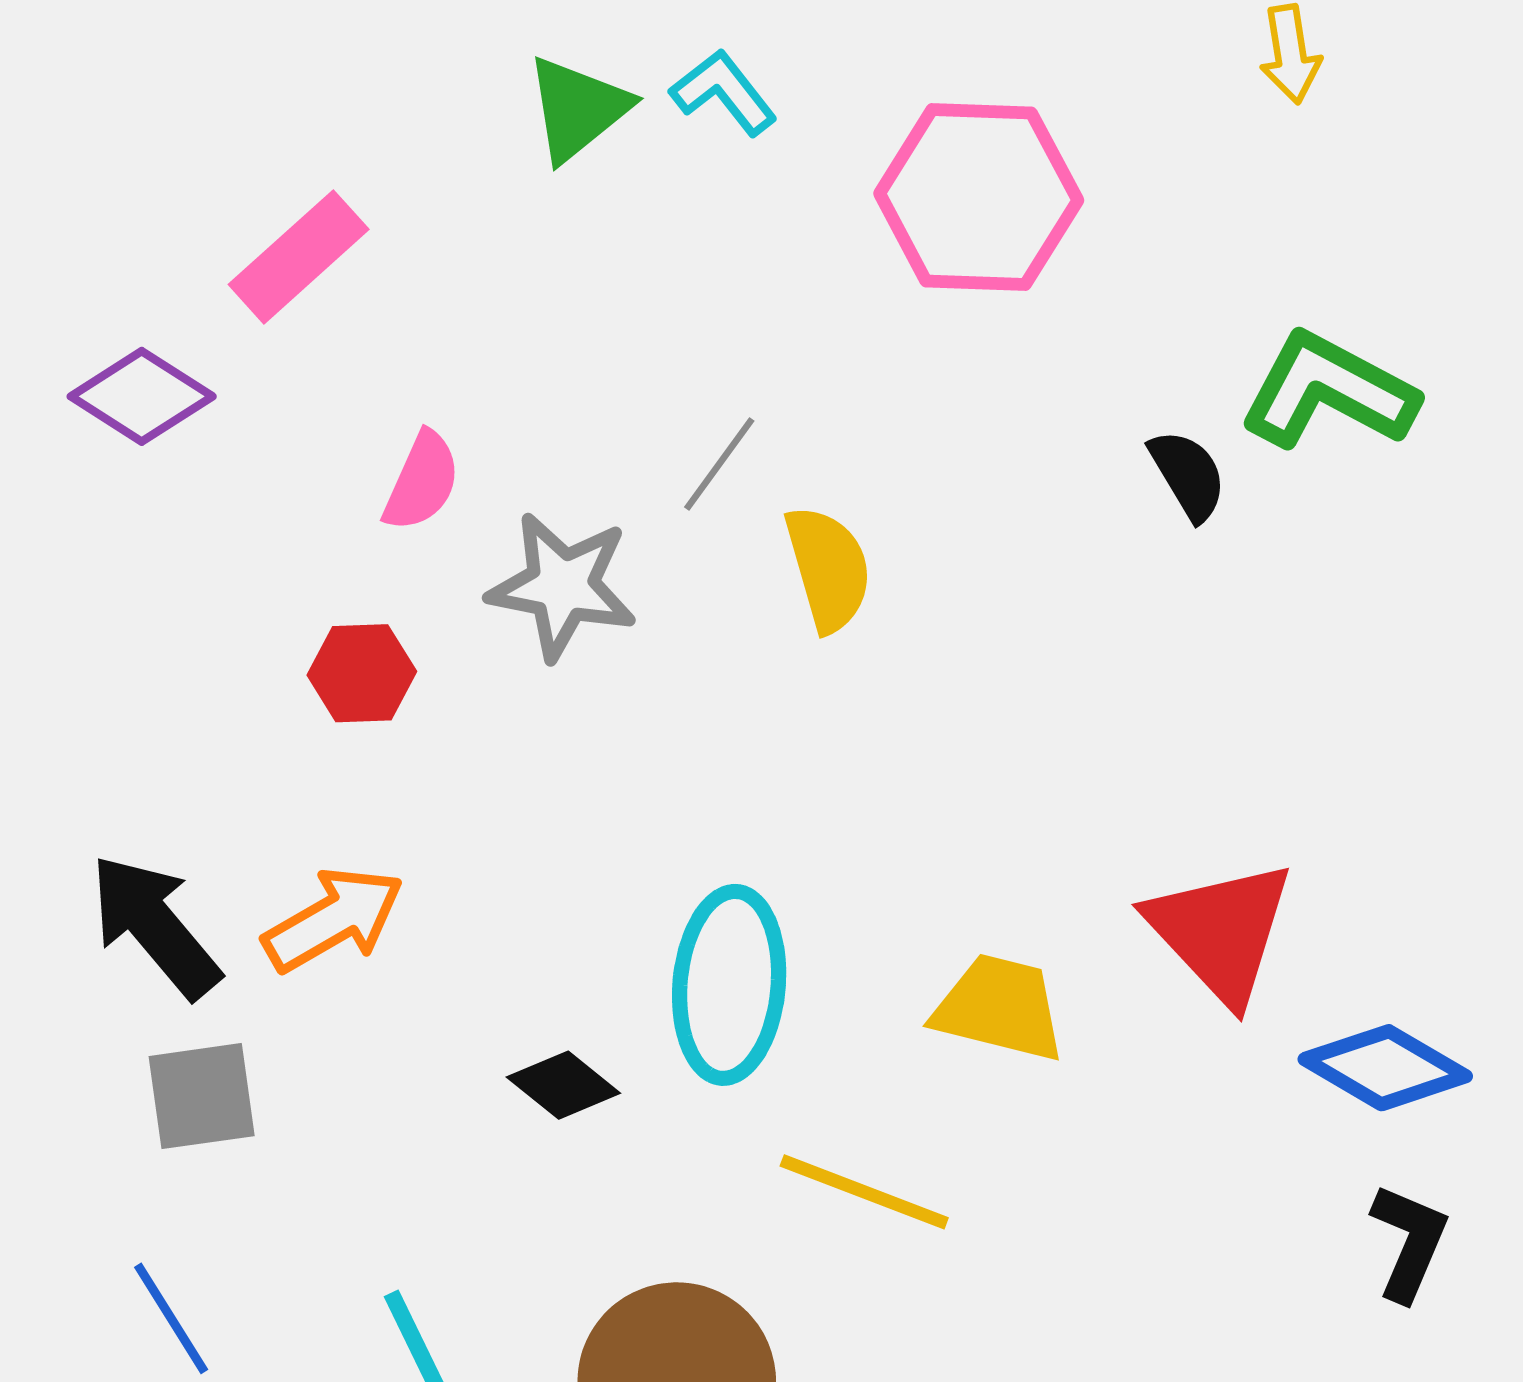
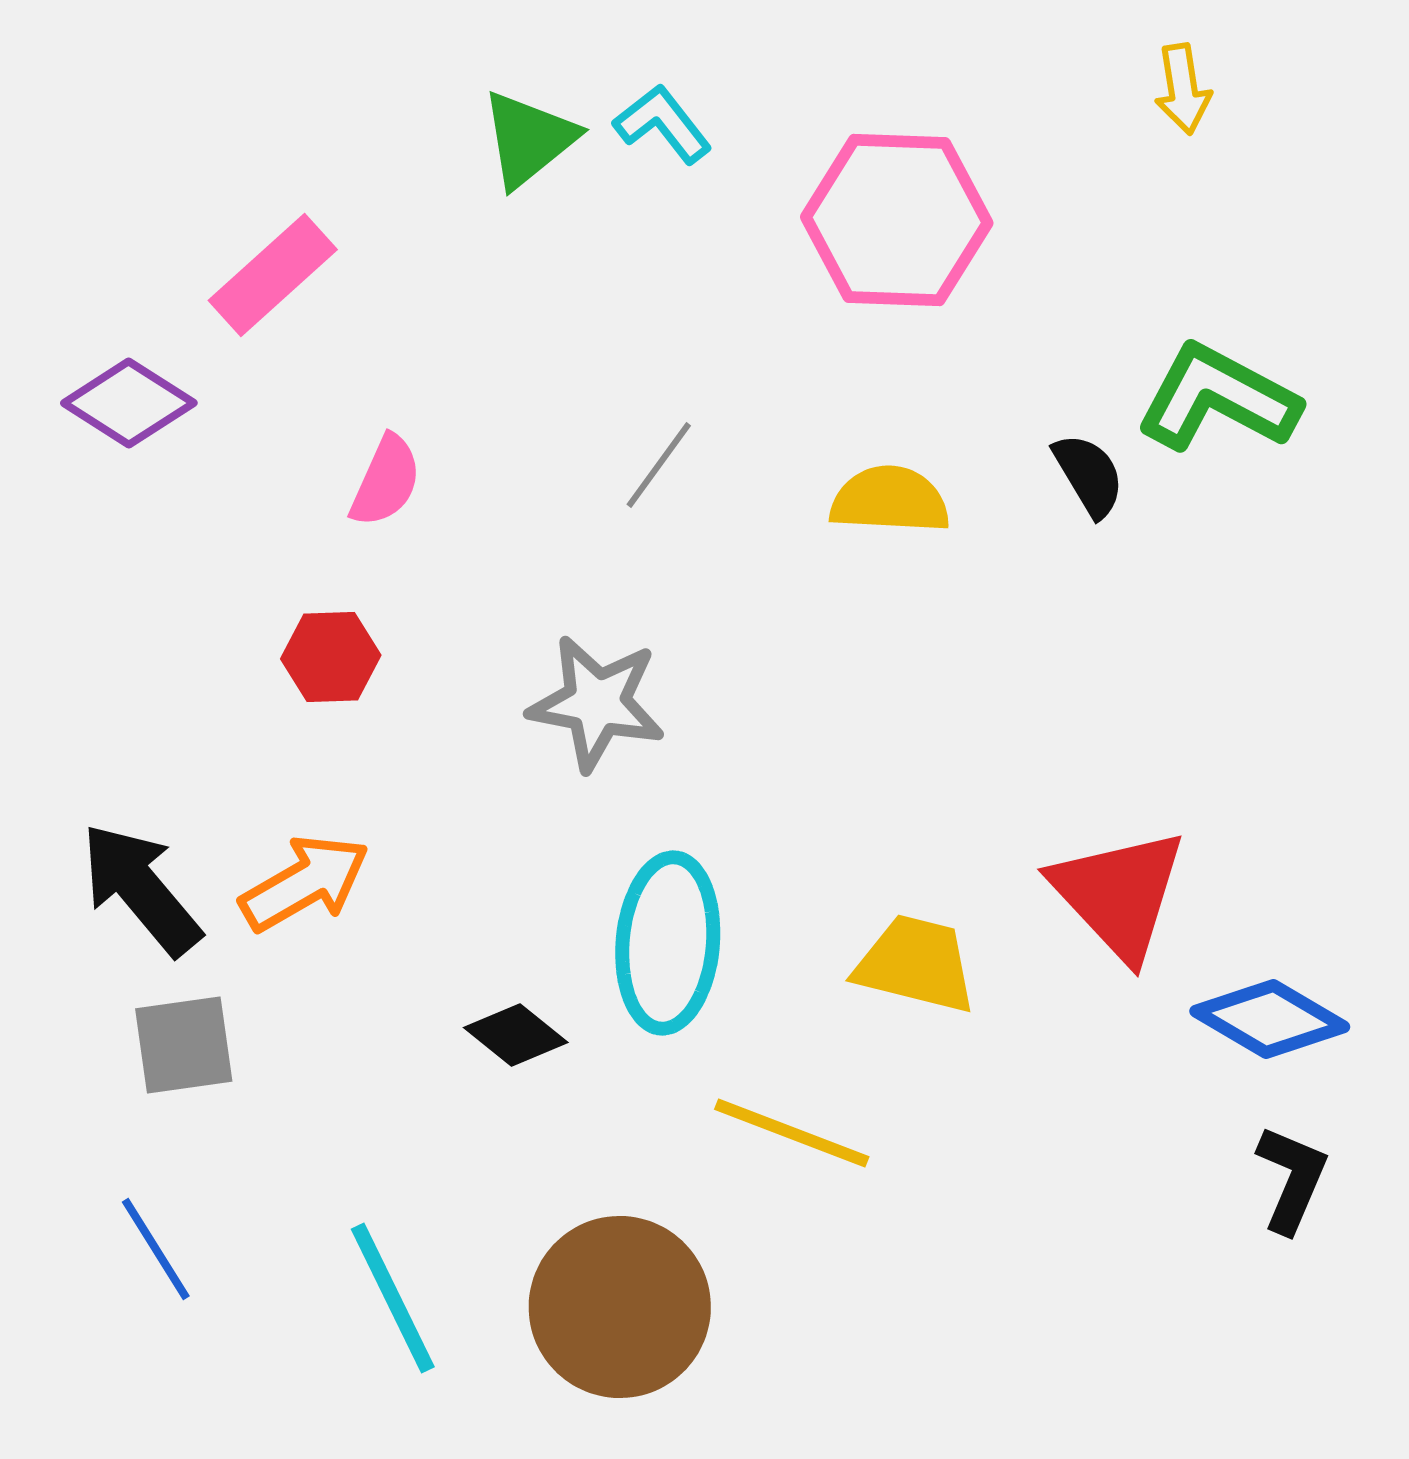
yellow semicircle: (828, 569) -> (890, 500), moved, turned -71
gray star: (562, 586) -> (597, 703), moved

